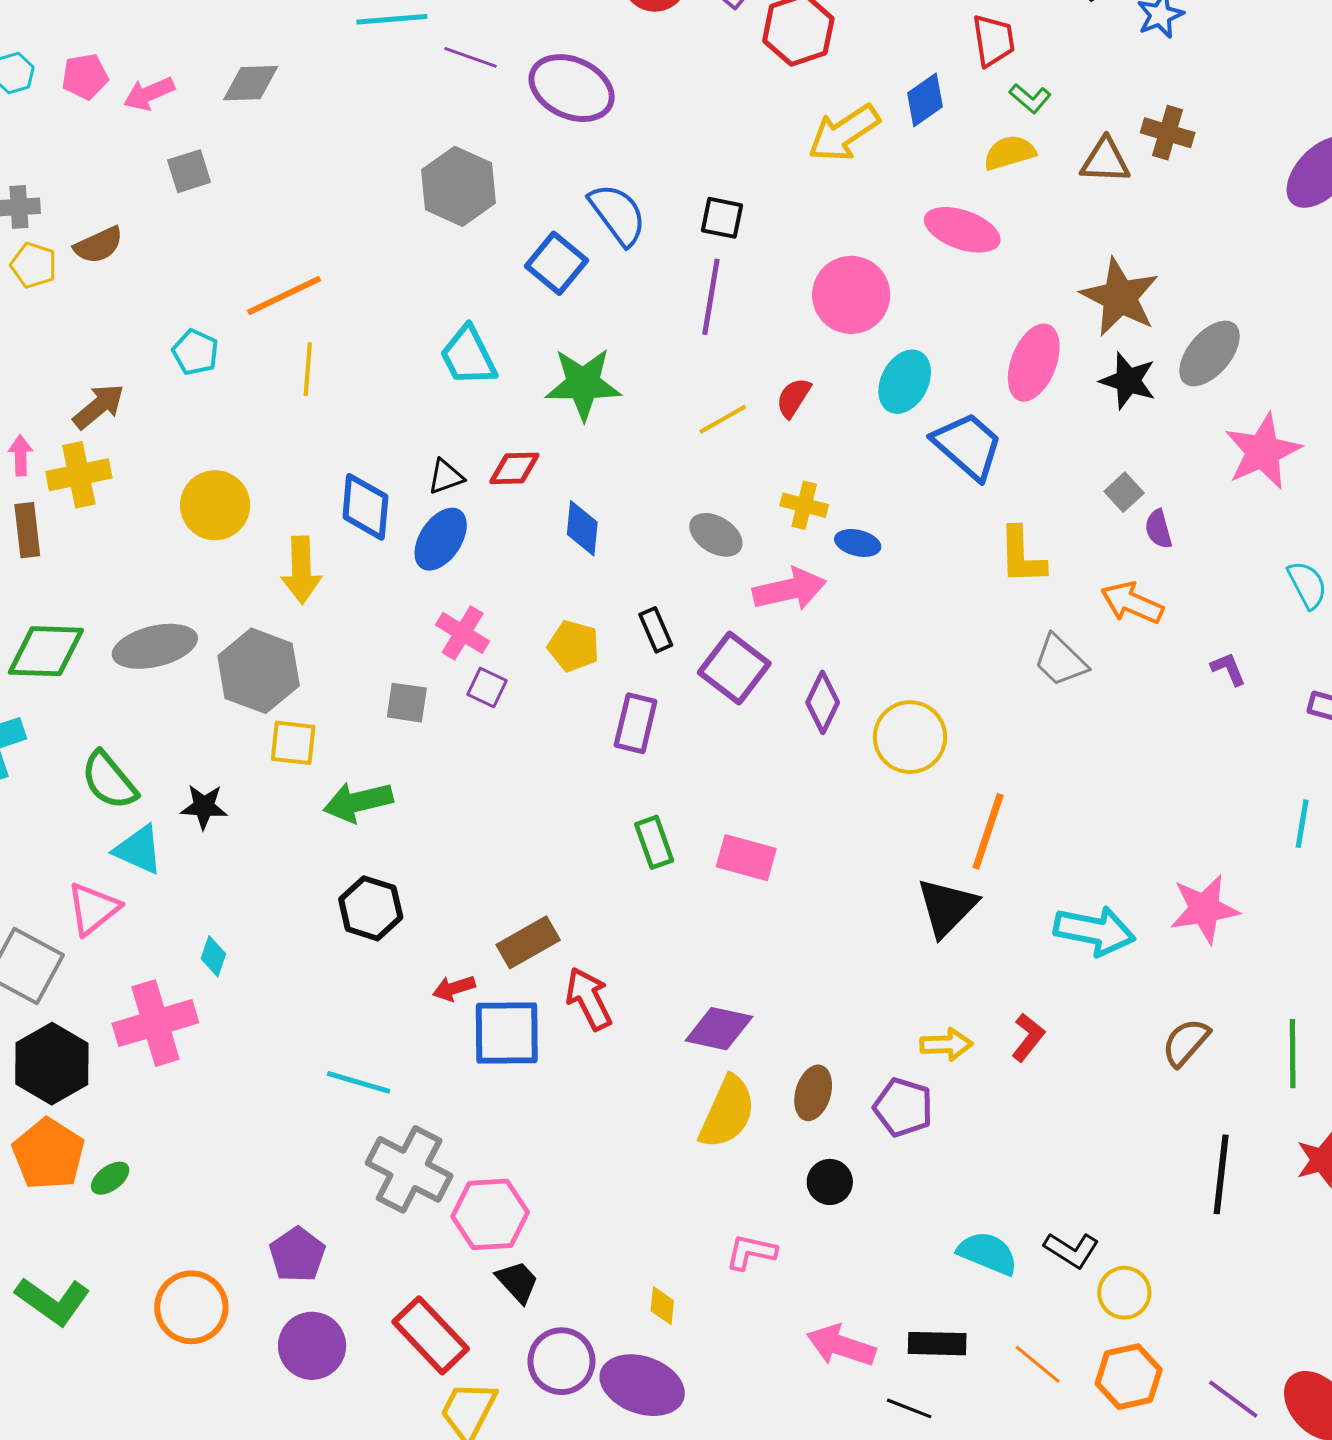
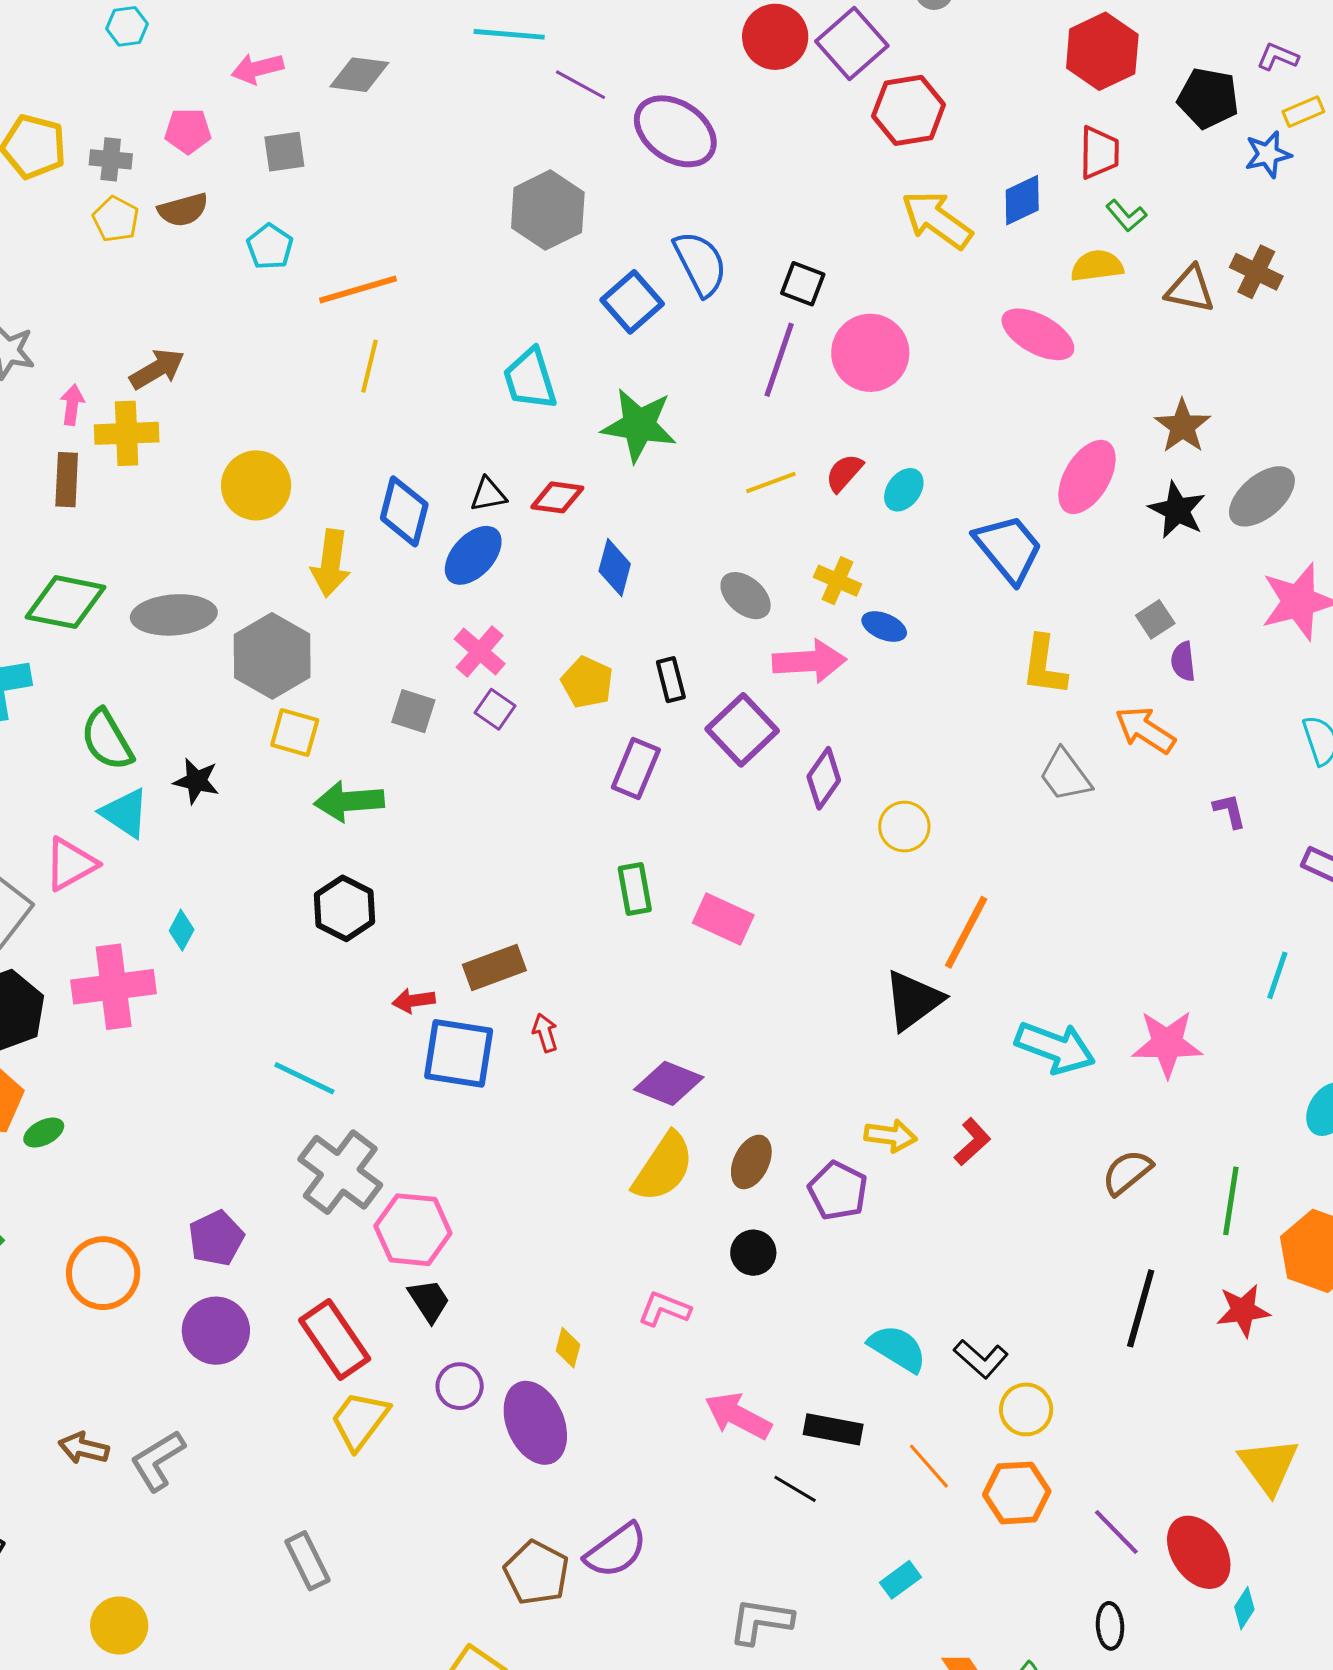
pink pentagon: (85, 77) -> (188, 131), moved
yellow arrow: (844, 133) -> (937, 220), turned 60
pink circle: (851, 295) -> (870, 353), moved
brown star: (1120, 297) -> (1183, 426), size x0.7
cyan pentagon: (195, 352) -> (270, 247), moved
cyan ellipse: (905, 382) -> (904, 490), moved, size x0.7
yellow circle: (910, 737) -> (904, 827), size x0.7
red arrow: (589, 999) -> (545, 1033), size x0.6
purple circle: (561, 1361) -> (460, 1386), size x0.7
purple ellipse: (642, 1385) -> (535, 1423), turned 38

